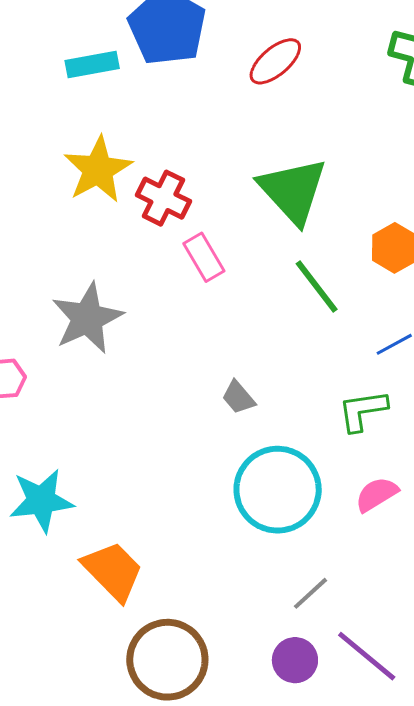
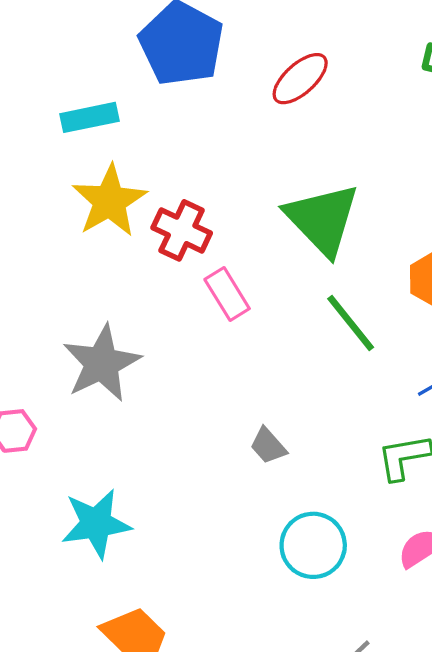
cyan rectangle: (92, 65) -> (89, 117), moved
cyan circle: (278, 490) -> (313, 545), size x0.7
cyan star: (41, 501) -> (96, 524), moved

